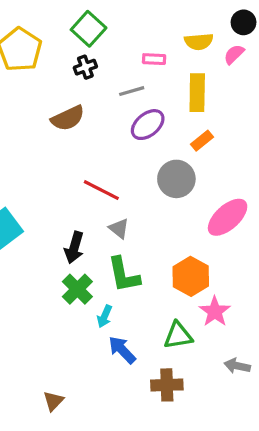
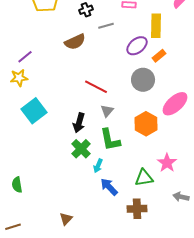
gray line: (132, 91) -> (106, 26), moved
purple ellipse: (148, 125) -> (137, 46), moved
gray triangle: (119, 228) -> (107, 111), turned 32
orange hexagon: (191, 276) -> (146, 124), moved

